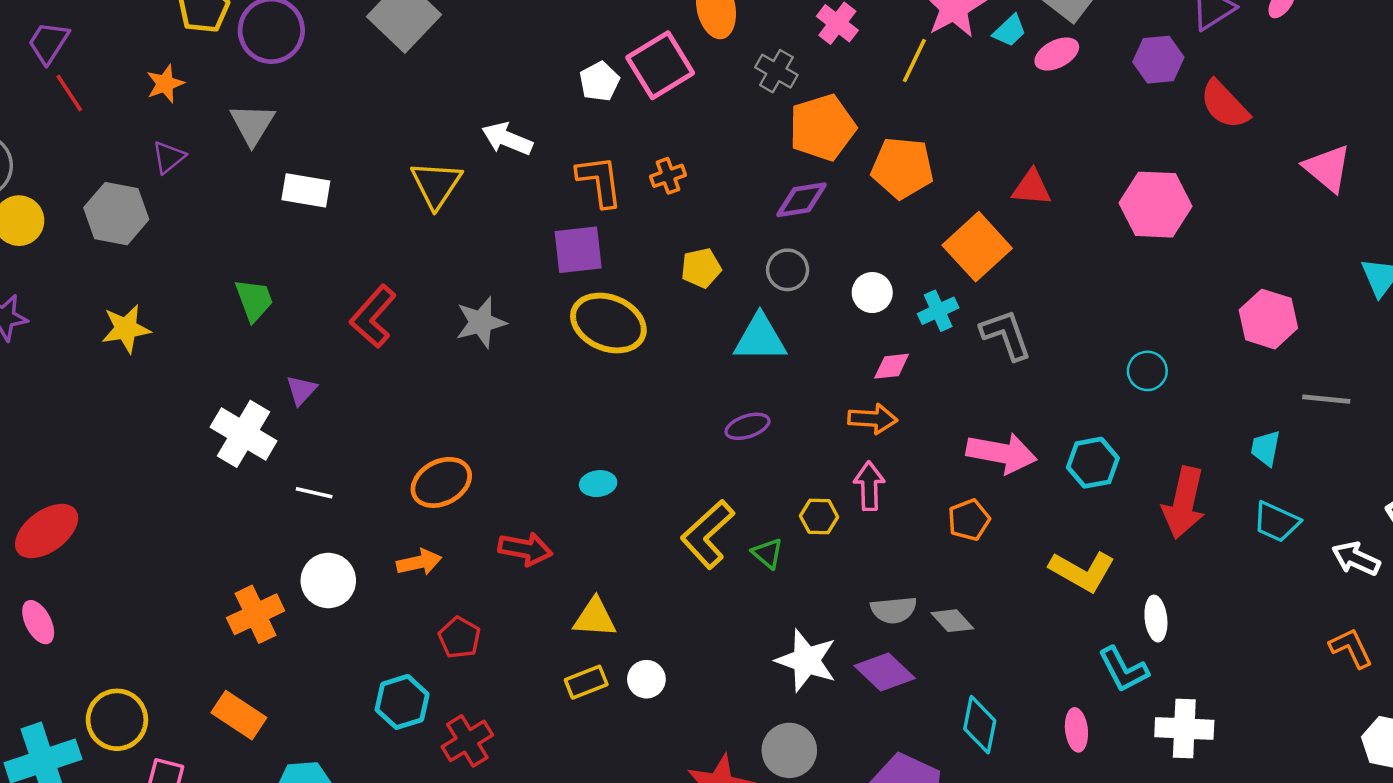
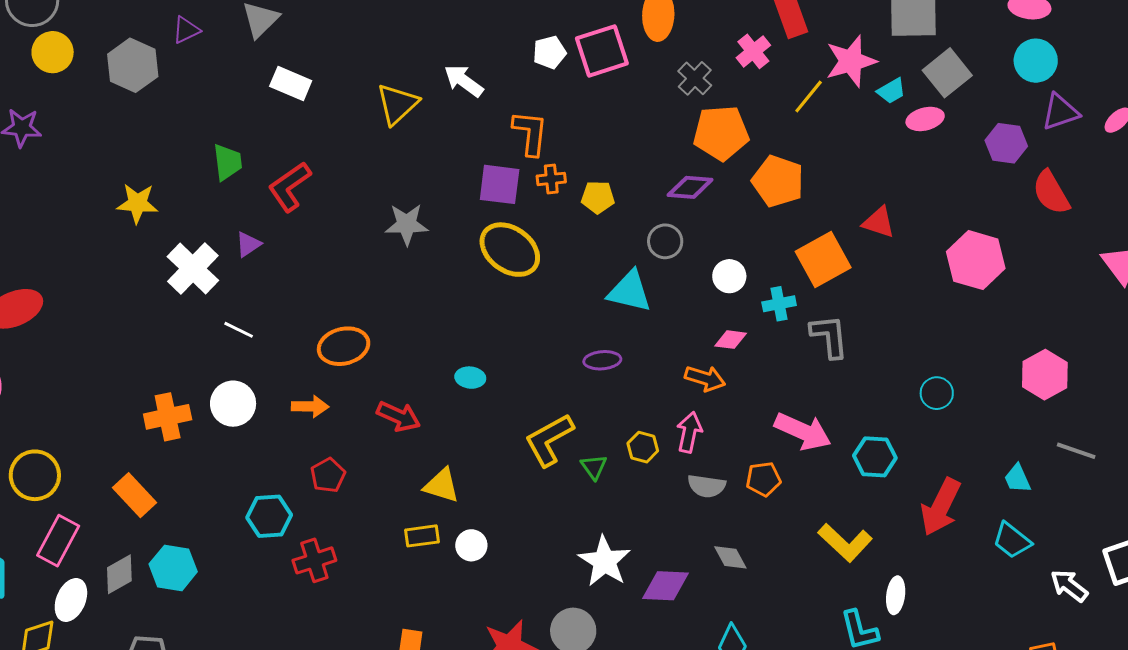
orange cross: (668, 176) -> (551, 179), moved
yellow pentagon: (701, 268) -> (598, 197), moved
red L-shape: (373, 316) -> (290, 187), moved
yellow star: (126, 329) -> (137, 203), moved
cyan trapezoid: (1266, 448) -> (1017, 479), turned -48
gray semicircle: (894, 610) -> (707, 486), moved
purple diamond: (885, 672) -> (666, 586), turned -54

